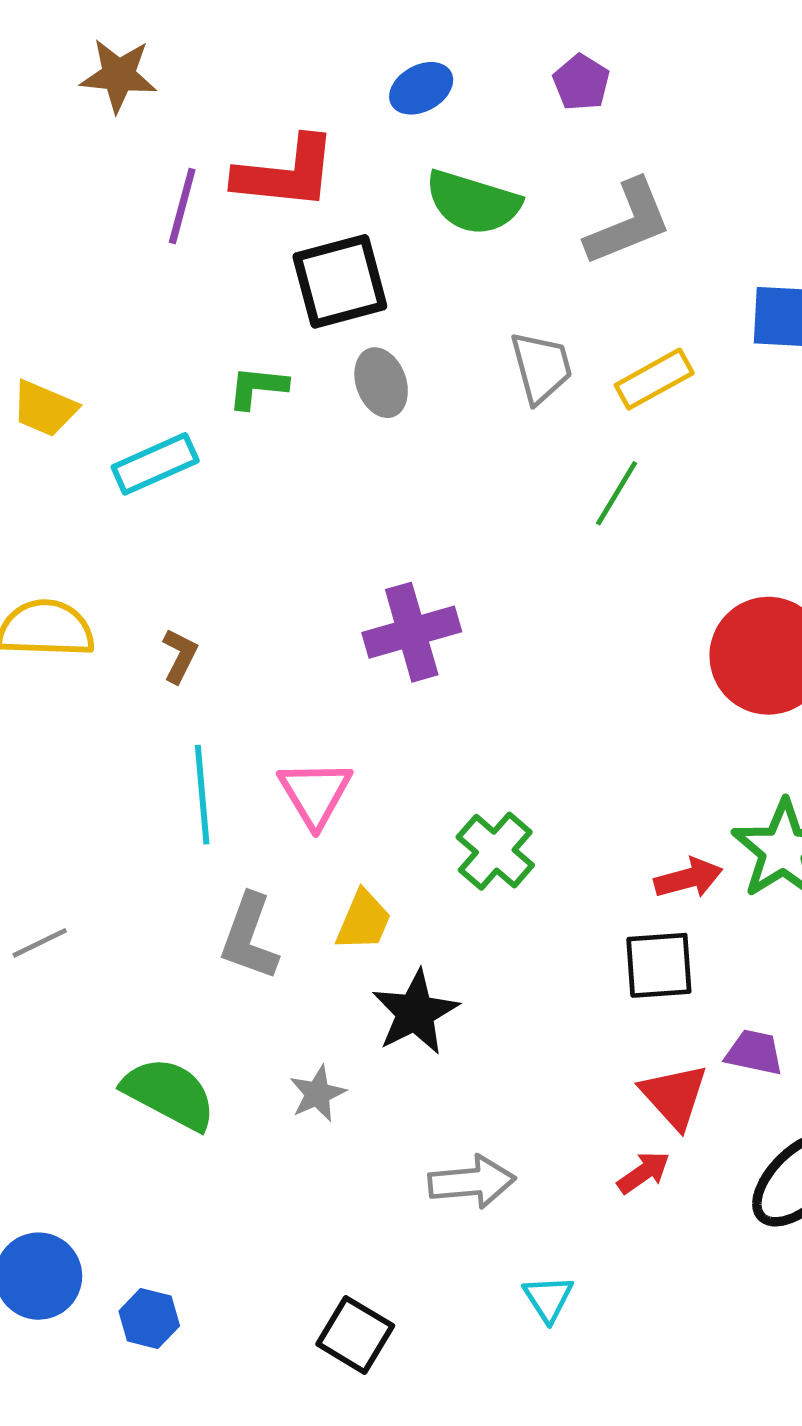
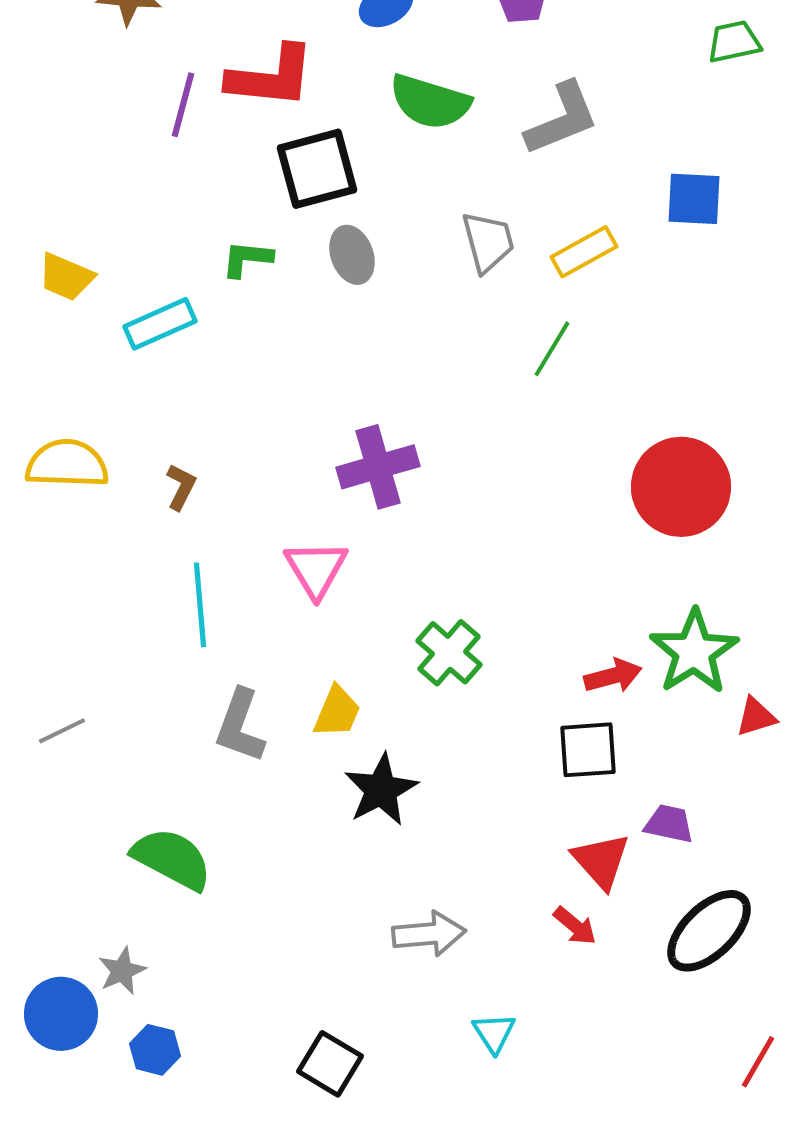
pink triangle: (315, 793) -> (316, 569), moved
gray star: (318, 1094) -> (122, 971), moved
red arrow: (644, 1172) -> (575, 926), turned 75

